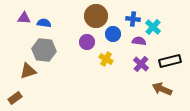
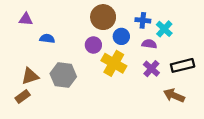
blue semicircle: (44, 23) -> (47, 39), moved
gray hexagon: (44, 50) -> (63, 75), moved
yellow cross: (106, 59) -> (114, 63), size x1.6
brown rectangle: (15, 98) -> (23, 97), moved

